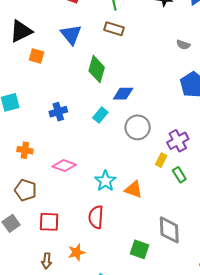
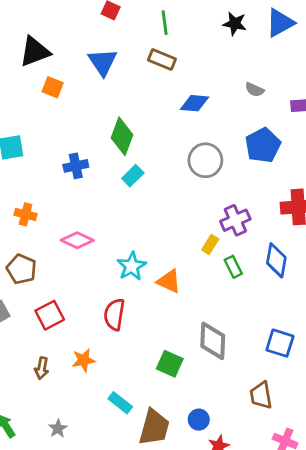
green diamond: (97, 69) -> (122, 136), moved
blue diamond: (123, 94) -> (194, 103), moved
gray circle: (138, 127) -> (205, 160), moved
red square: (49, 222) -> (50, 315), turned -35

